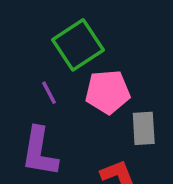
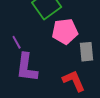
purple line: (49, 93) -> (17, 42), moved

